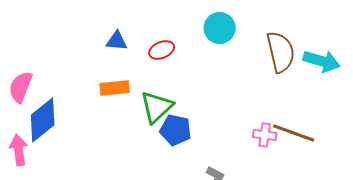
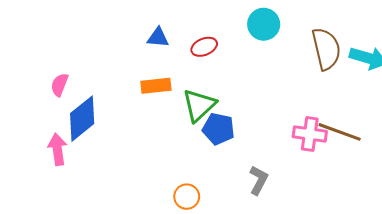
pink semicircle: (21, 87) -> (60, 85), size x0.7
pink cross: (265, 135) -> (310, 134), size x1.4

